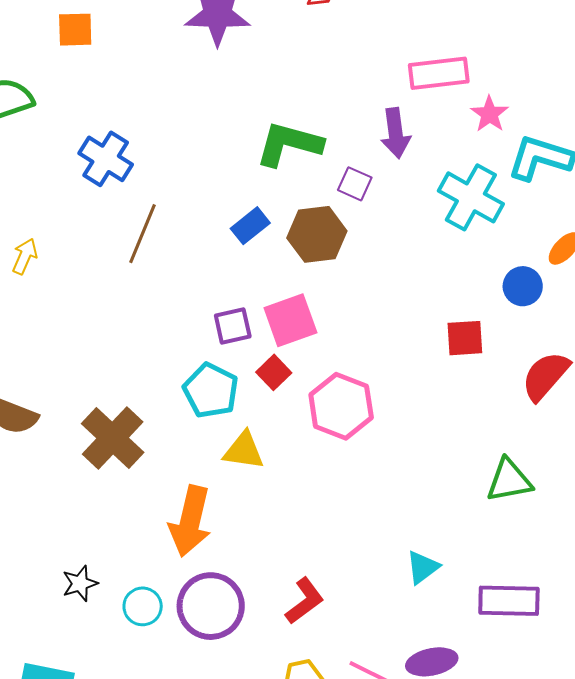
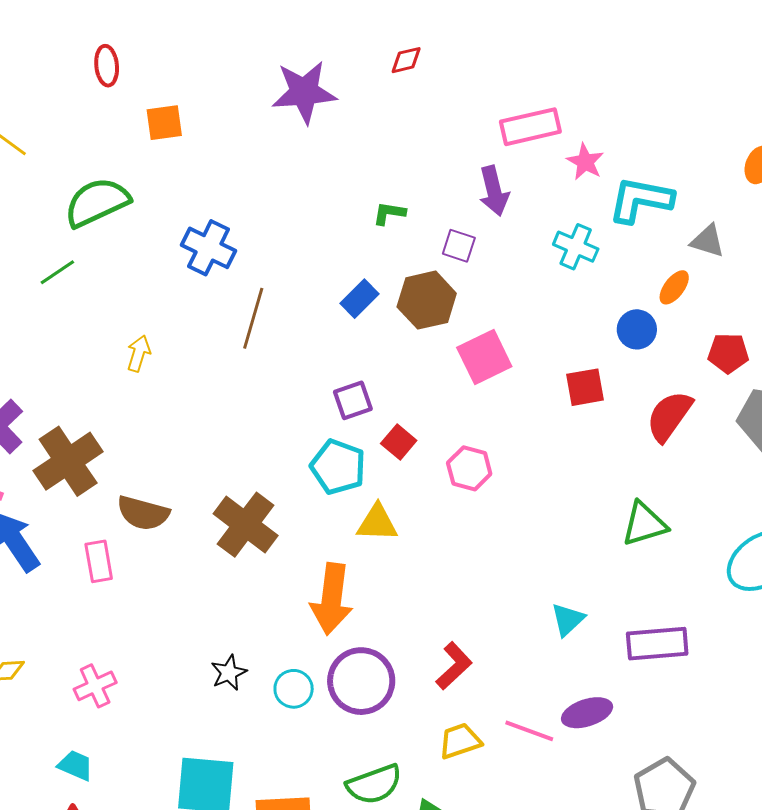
green L-shape: (289, 144) -> (389, 213), size x0.5
cyan cross: (471, 197) -> (576, 247), size x0.7
pink square: (290, 320) -> (484, 357), moved
pink hexagon: (341, 406) -> (469, 468), size x0.7

